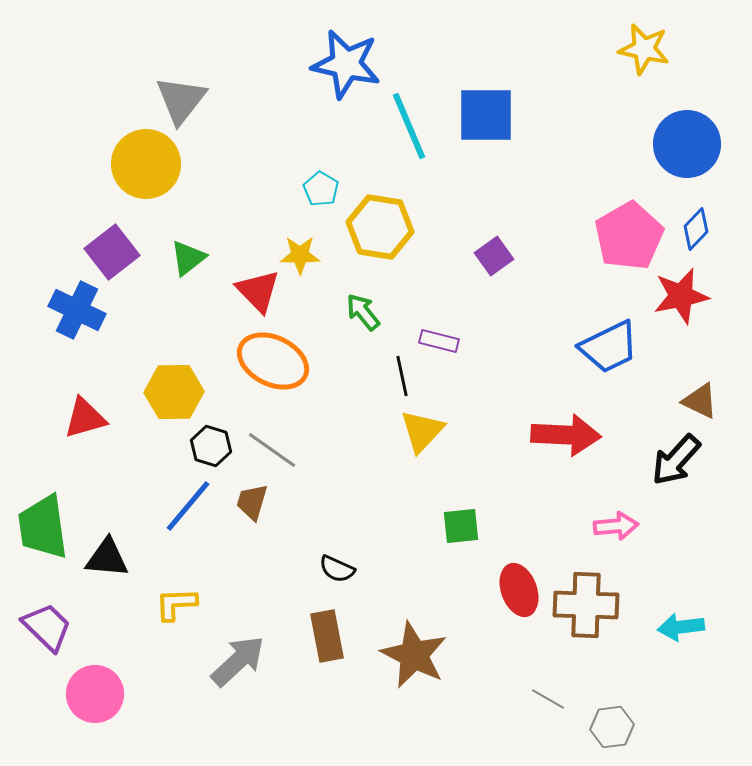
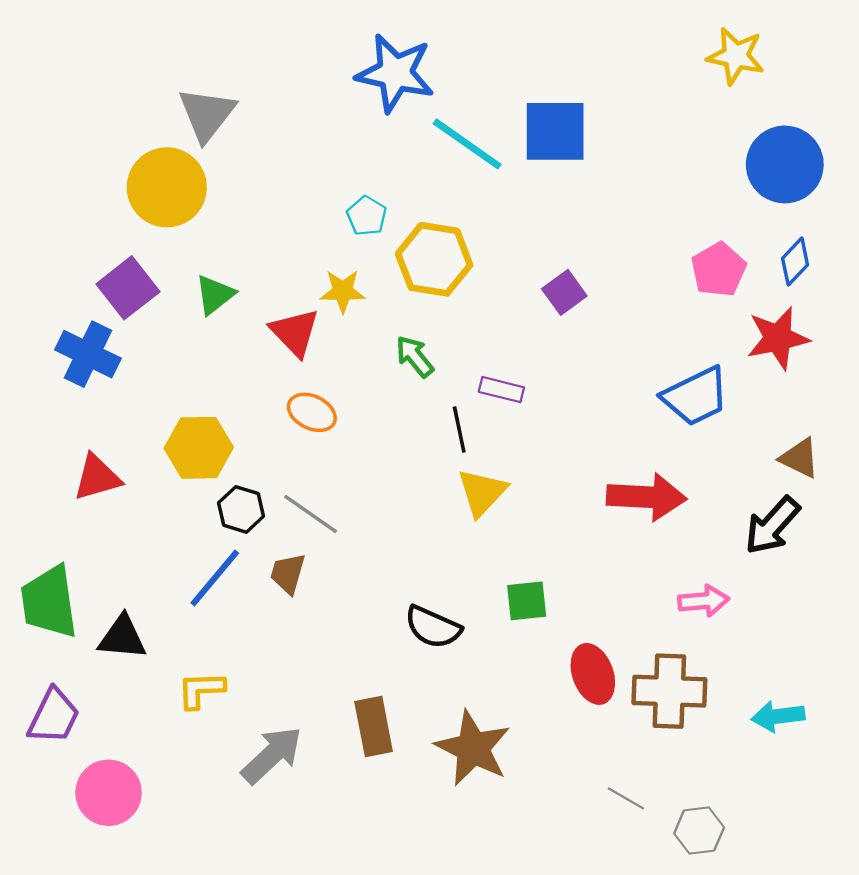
cyan line: (409, 126) -> (467, 144), turned -32
pink pentagon: (629, 236) -> (719, 270), size x0.7
orange ellipse: (273, 361) -> (312, 412), size x0.6
black semicircle: (337, 569) -> (433, 627), moved, size x1.4
purple trapezoid: (47, 627) -> (54, 716), turned 72

